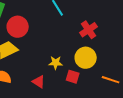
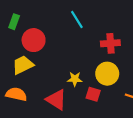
red cross: (89, 30) -> (110, 43), turned 30
red triangle: (39, 82) -> (56, 100), size x1.5

